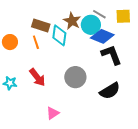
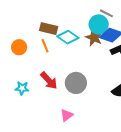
brown star: (72, 21) -> (94, 38), moved
cyan diamond: (59, 35) -> (68, 37), turned -60
gray circle: (75, 77) -> (76, 83), moved

